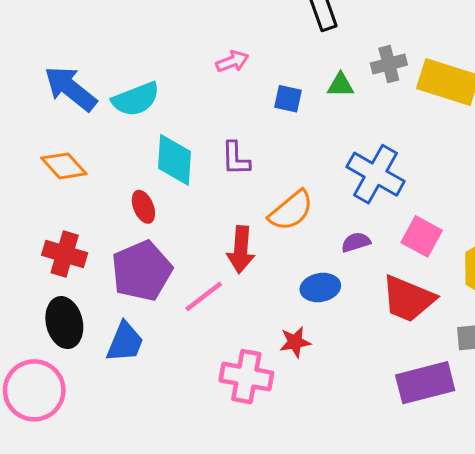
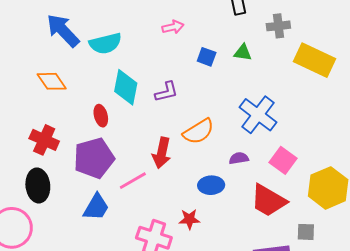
gray cross: (389, 64) -> (278, 26), moved
purple L-shape: (236, 158) -> (166, 92), turned -110
blue trapezoid: (125, 342) -> (96, 207), moved

